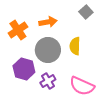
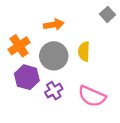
gray square: (86, 12) -> (108, 14), moved
orange cross: (18, 30) -> (19, 46), moved

